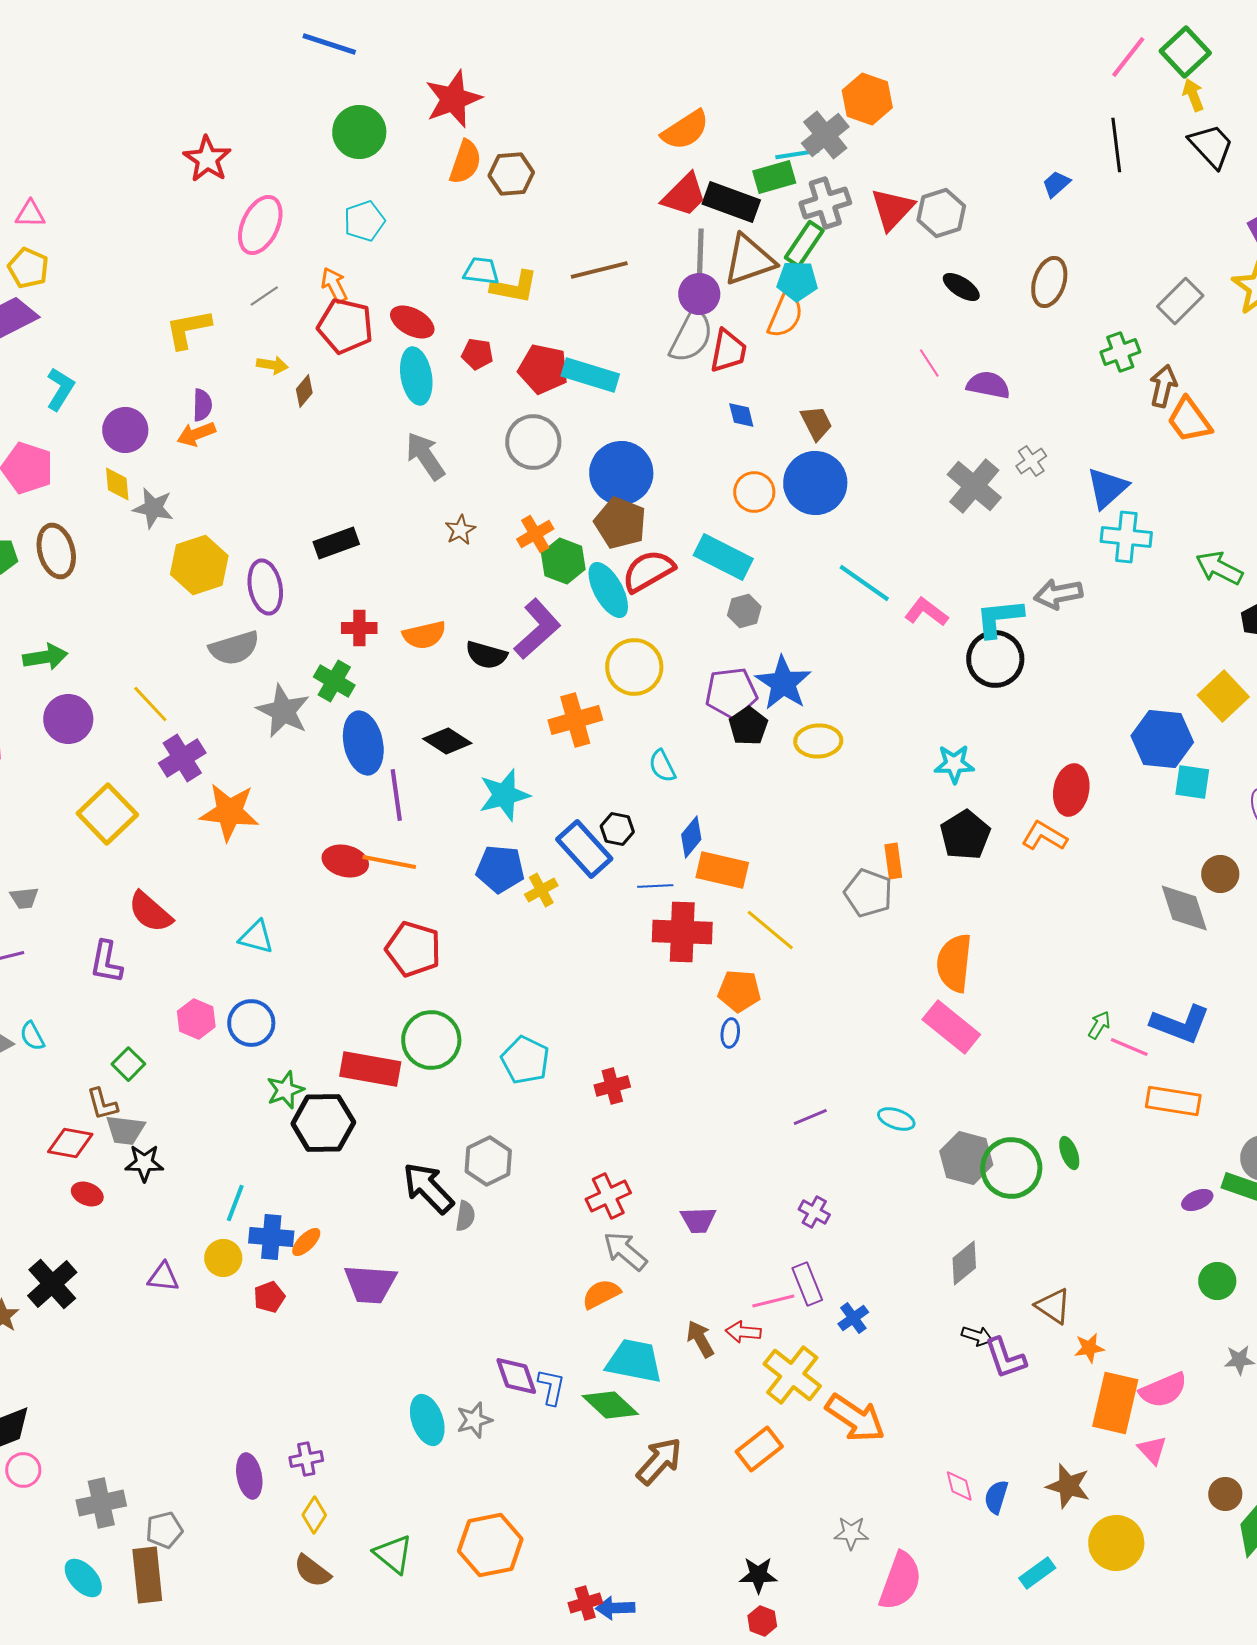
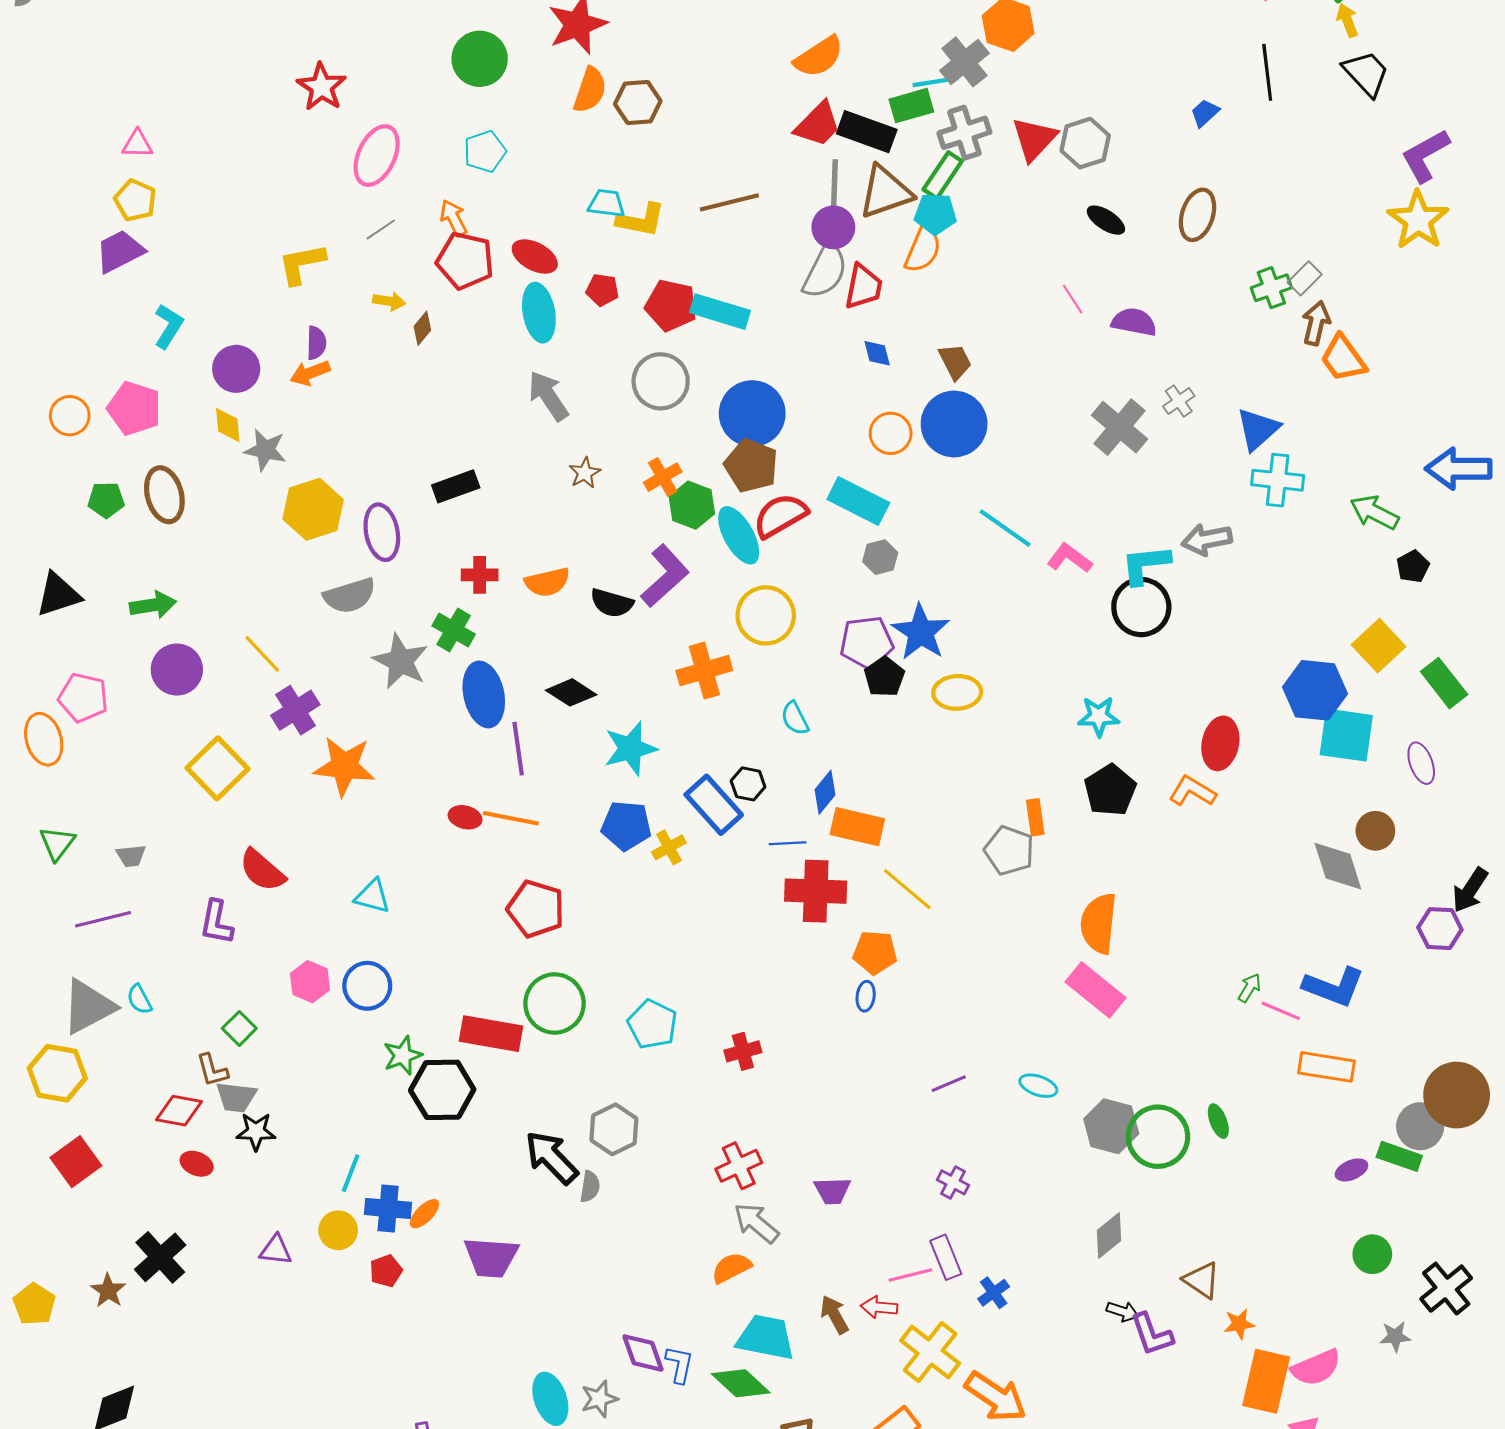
gray rectangle: (1180, 301) -> (1305, 278), moved, size x0.7
cyan square: (1192, 782) -> (1346, 735), size x1.5
red ellipse: (345, 861) -> (465, 817), size x0.7

